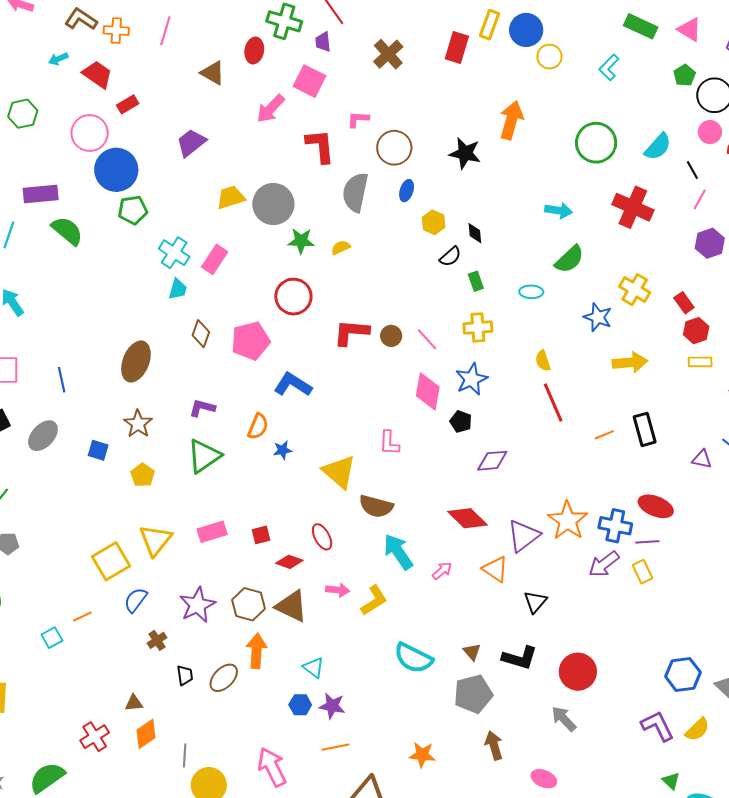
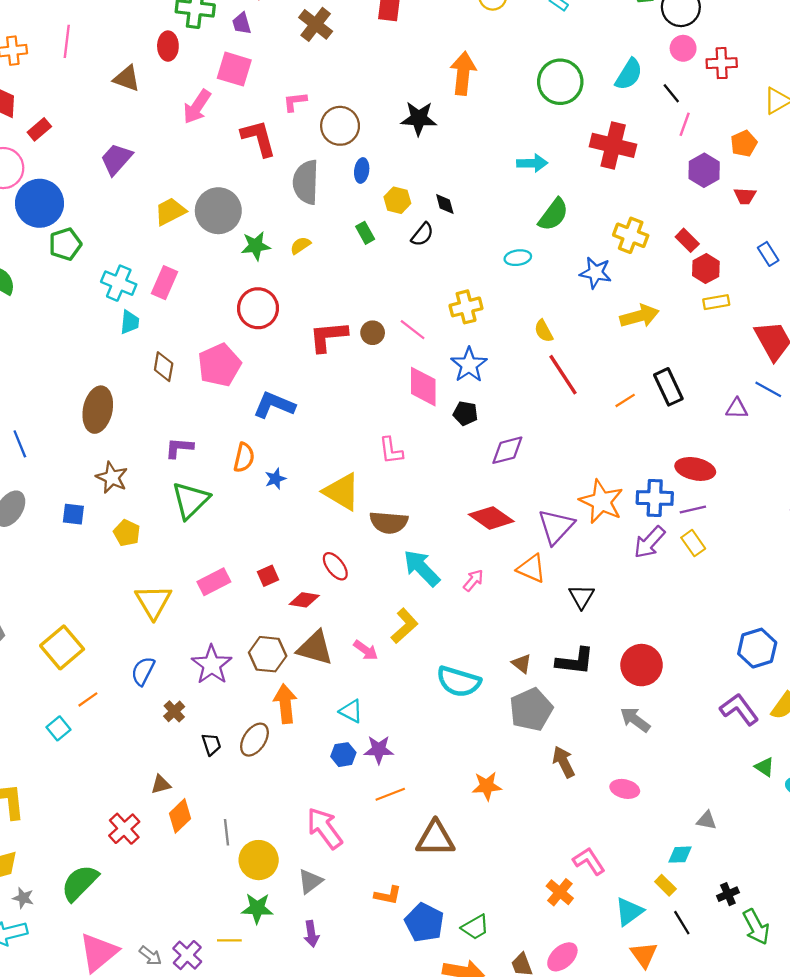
green rectangle: (476, 281) -> (365, 233), moved
yellow square: (111, 561) -> (62, 647), moved
pink arrow: (338, 590) -> (366, 650), moved, turned 40

